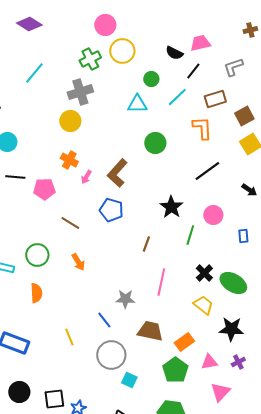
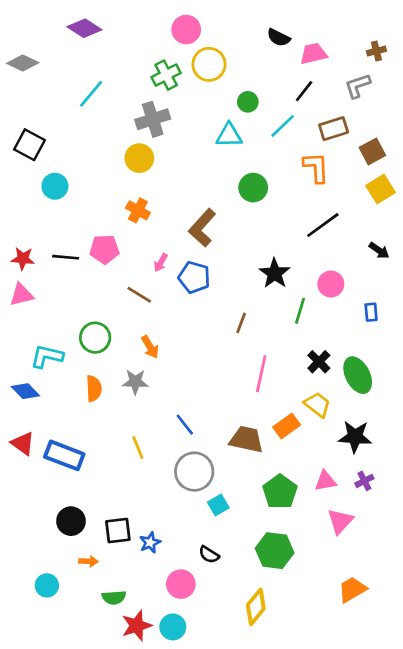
brown cross: (250, 30) -> (376, 51), moved
black semicircle: (174, 53) -> (279, 38), moved
black line: (15, 177) -> (66, 257), moved
pink arrow: (86, 177) -> (161, 263), moved
green ellipse: (233, 283) -> (358, 375), turned 32
gray star: (125, 299) -> (135, 382), moved
orange rectangle: (184, 342) -> (287, 426), moved
cyan square: (129, 380) -> (218, 505), turned 35

